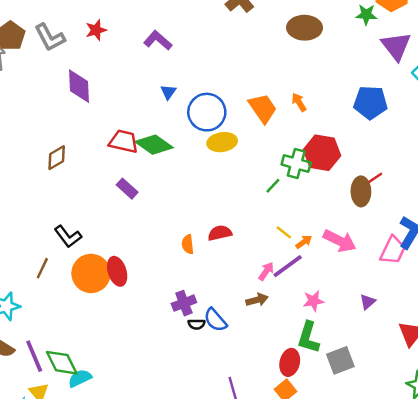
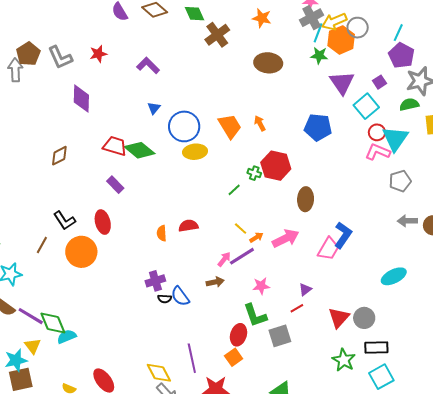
green cross: (296, 164) -> (254, 173), size x0.6
red line: (375, 178) -> (297, 308), moved
pink arrow: (340, 241) -> (286, 238), turned -56
red ellipse: (117, 271) -> (103, 222), moved
green L-shape: (308, 337) -> (255, 315), turned -40
purple line: (34, 356) -> (31, 316), turned -40

